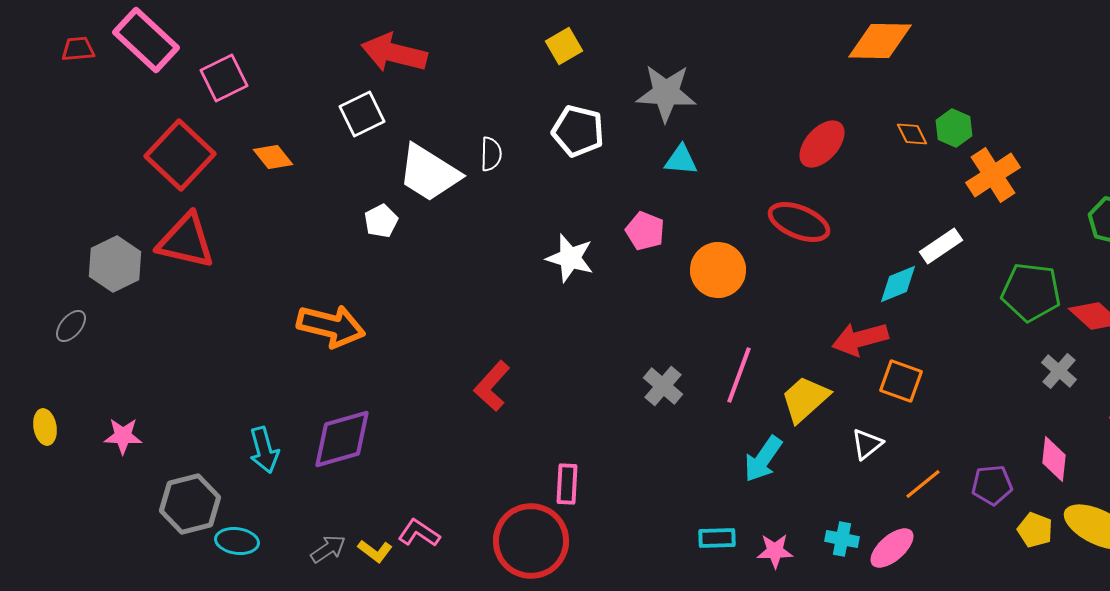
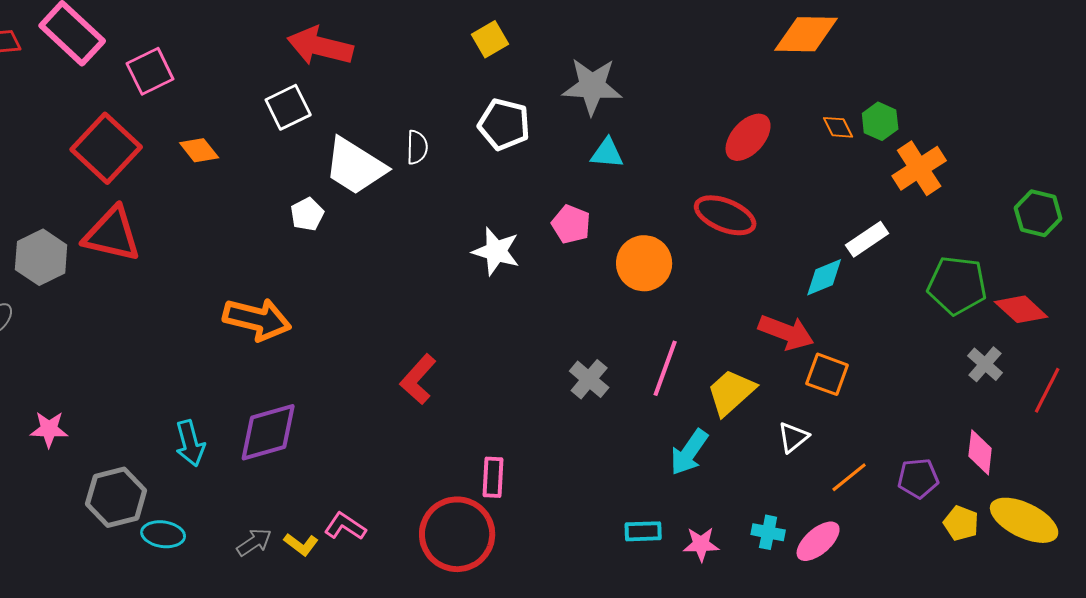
red arrow: (860, 339) -> (786, 332), turned -144

